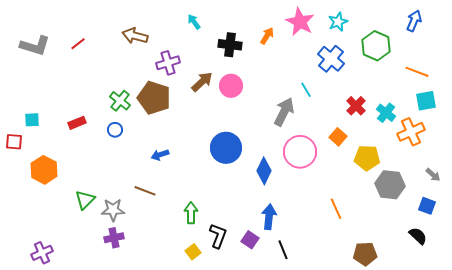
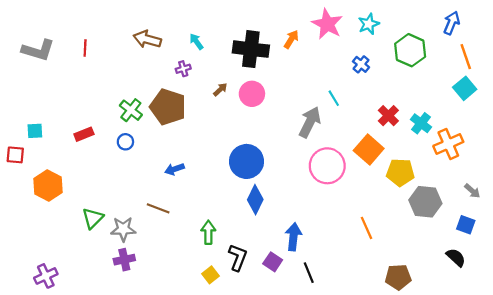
cyan arrow: (194, 22) -> (196, 41), moved
red line: (78, 44) -> (85, 48), turned -49
black cross: (230, 45) -> (251, 49), size x1.4
blue cross: (331, 59) -> (361, 64), size x0.6
purple cross: (168, 63) -> (183, 69), size x0.6
orange line: (417, 72) -> (466, 57), moved, turned 50
brown arrow: (202, 82) -> (220, 89), size x0.6
cyan square: (426, 101) -> (465, 88), moved, turned -30
orange square: (338, 137) -> (369, 149), size x1.5
blue diamond: (264, 171) -> (255, 200), moved

